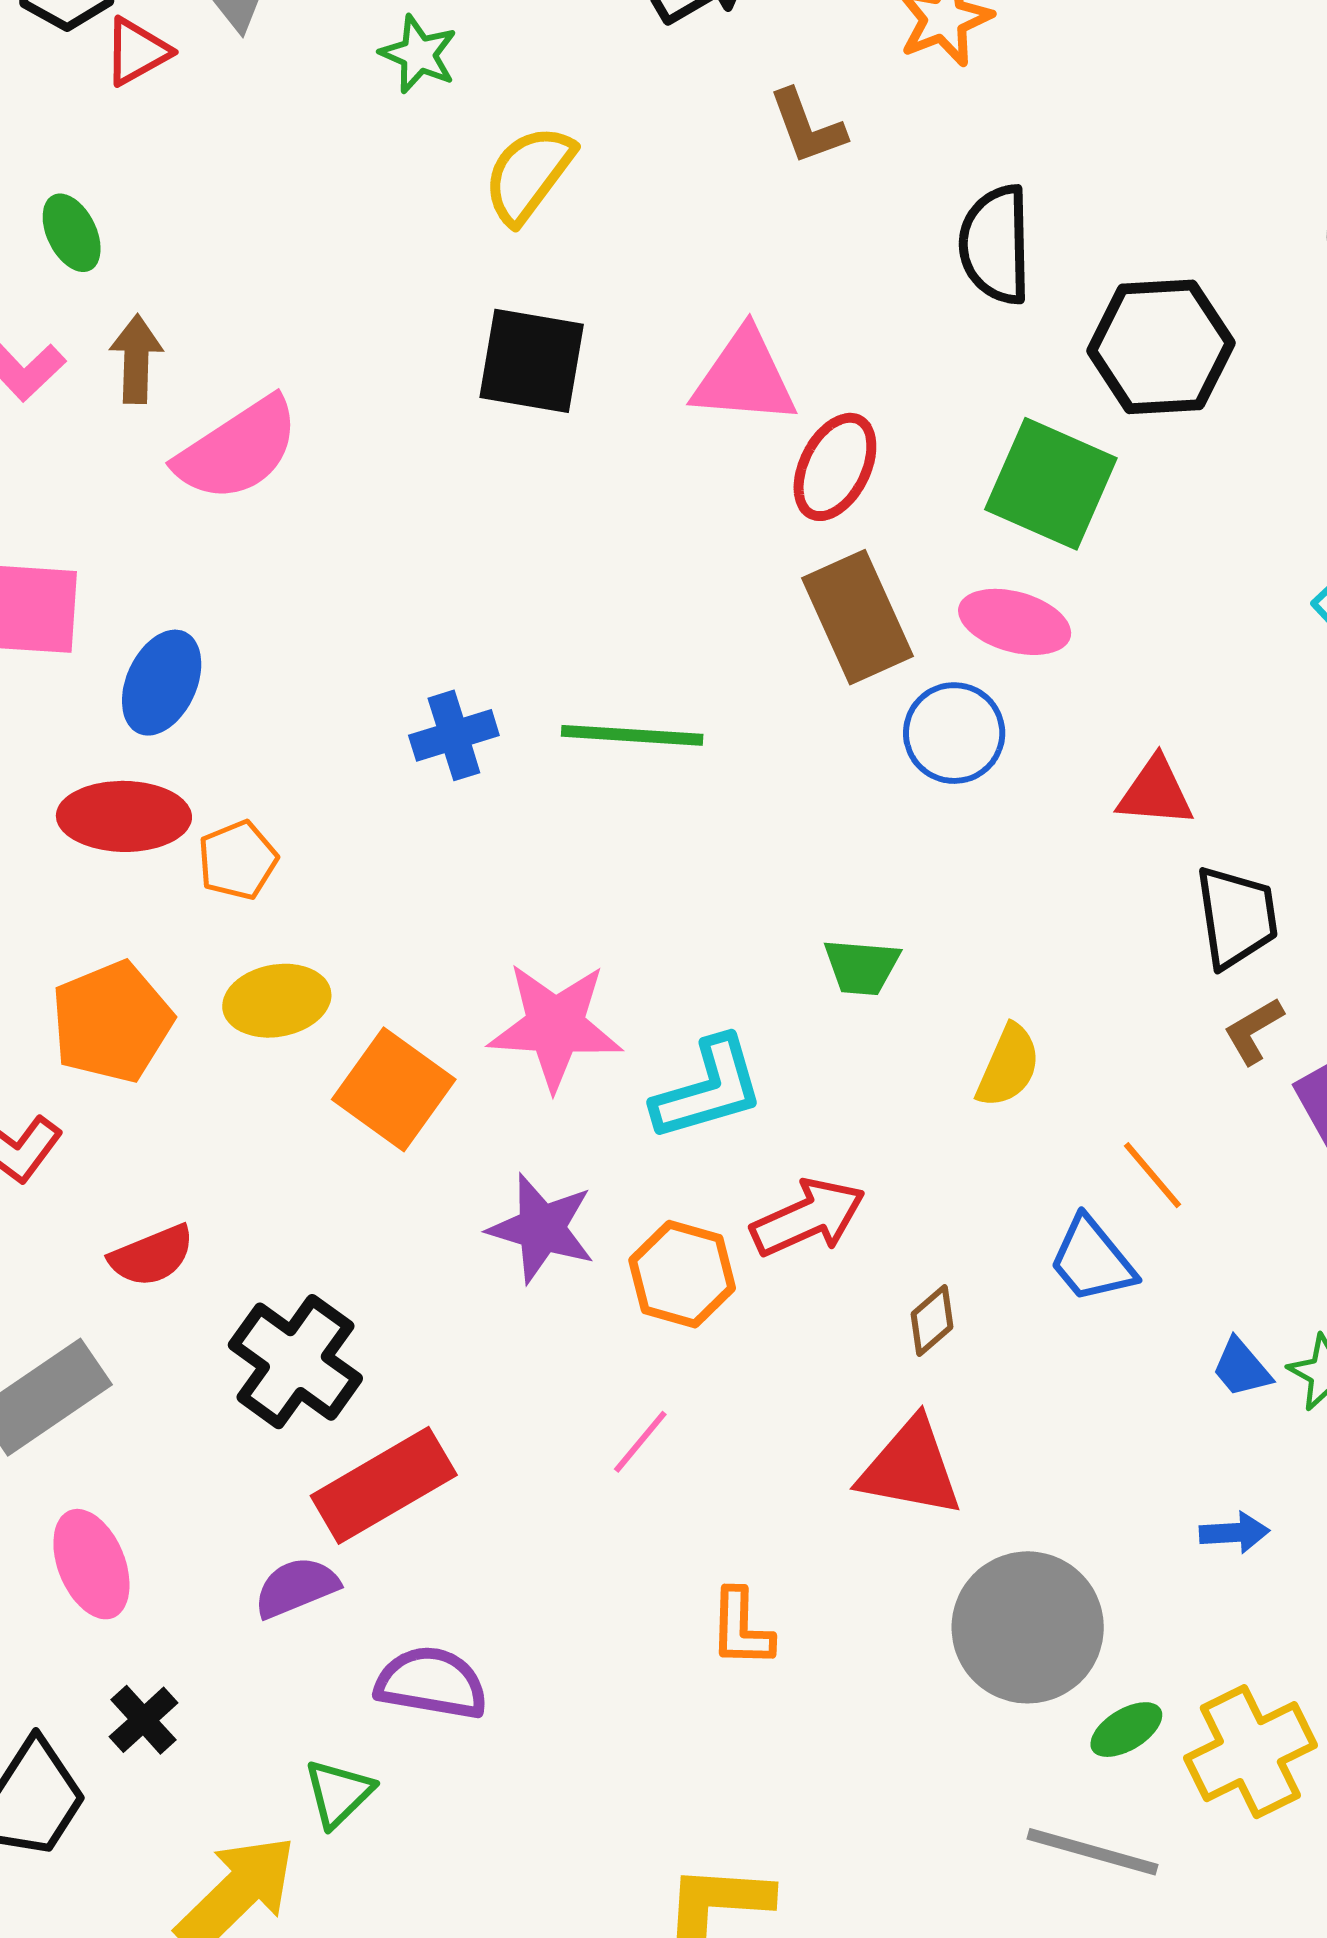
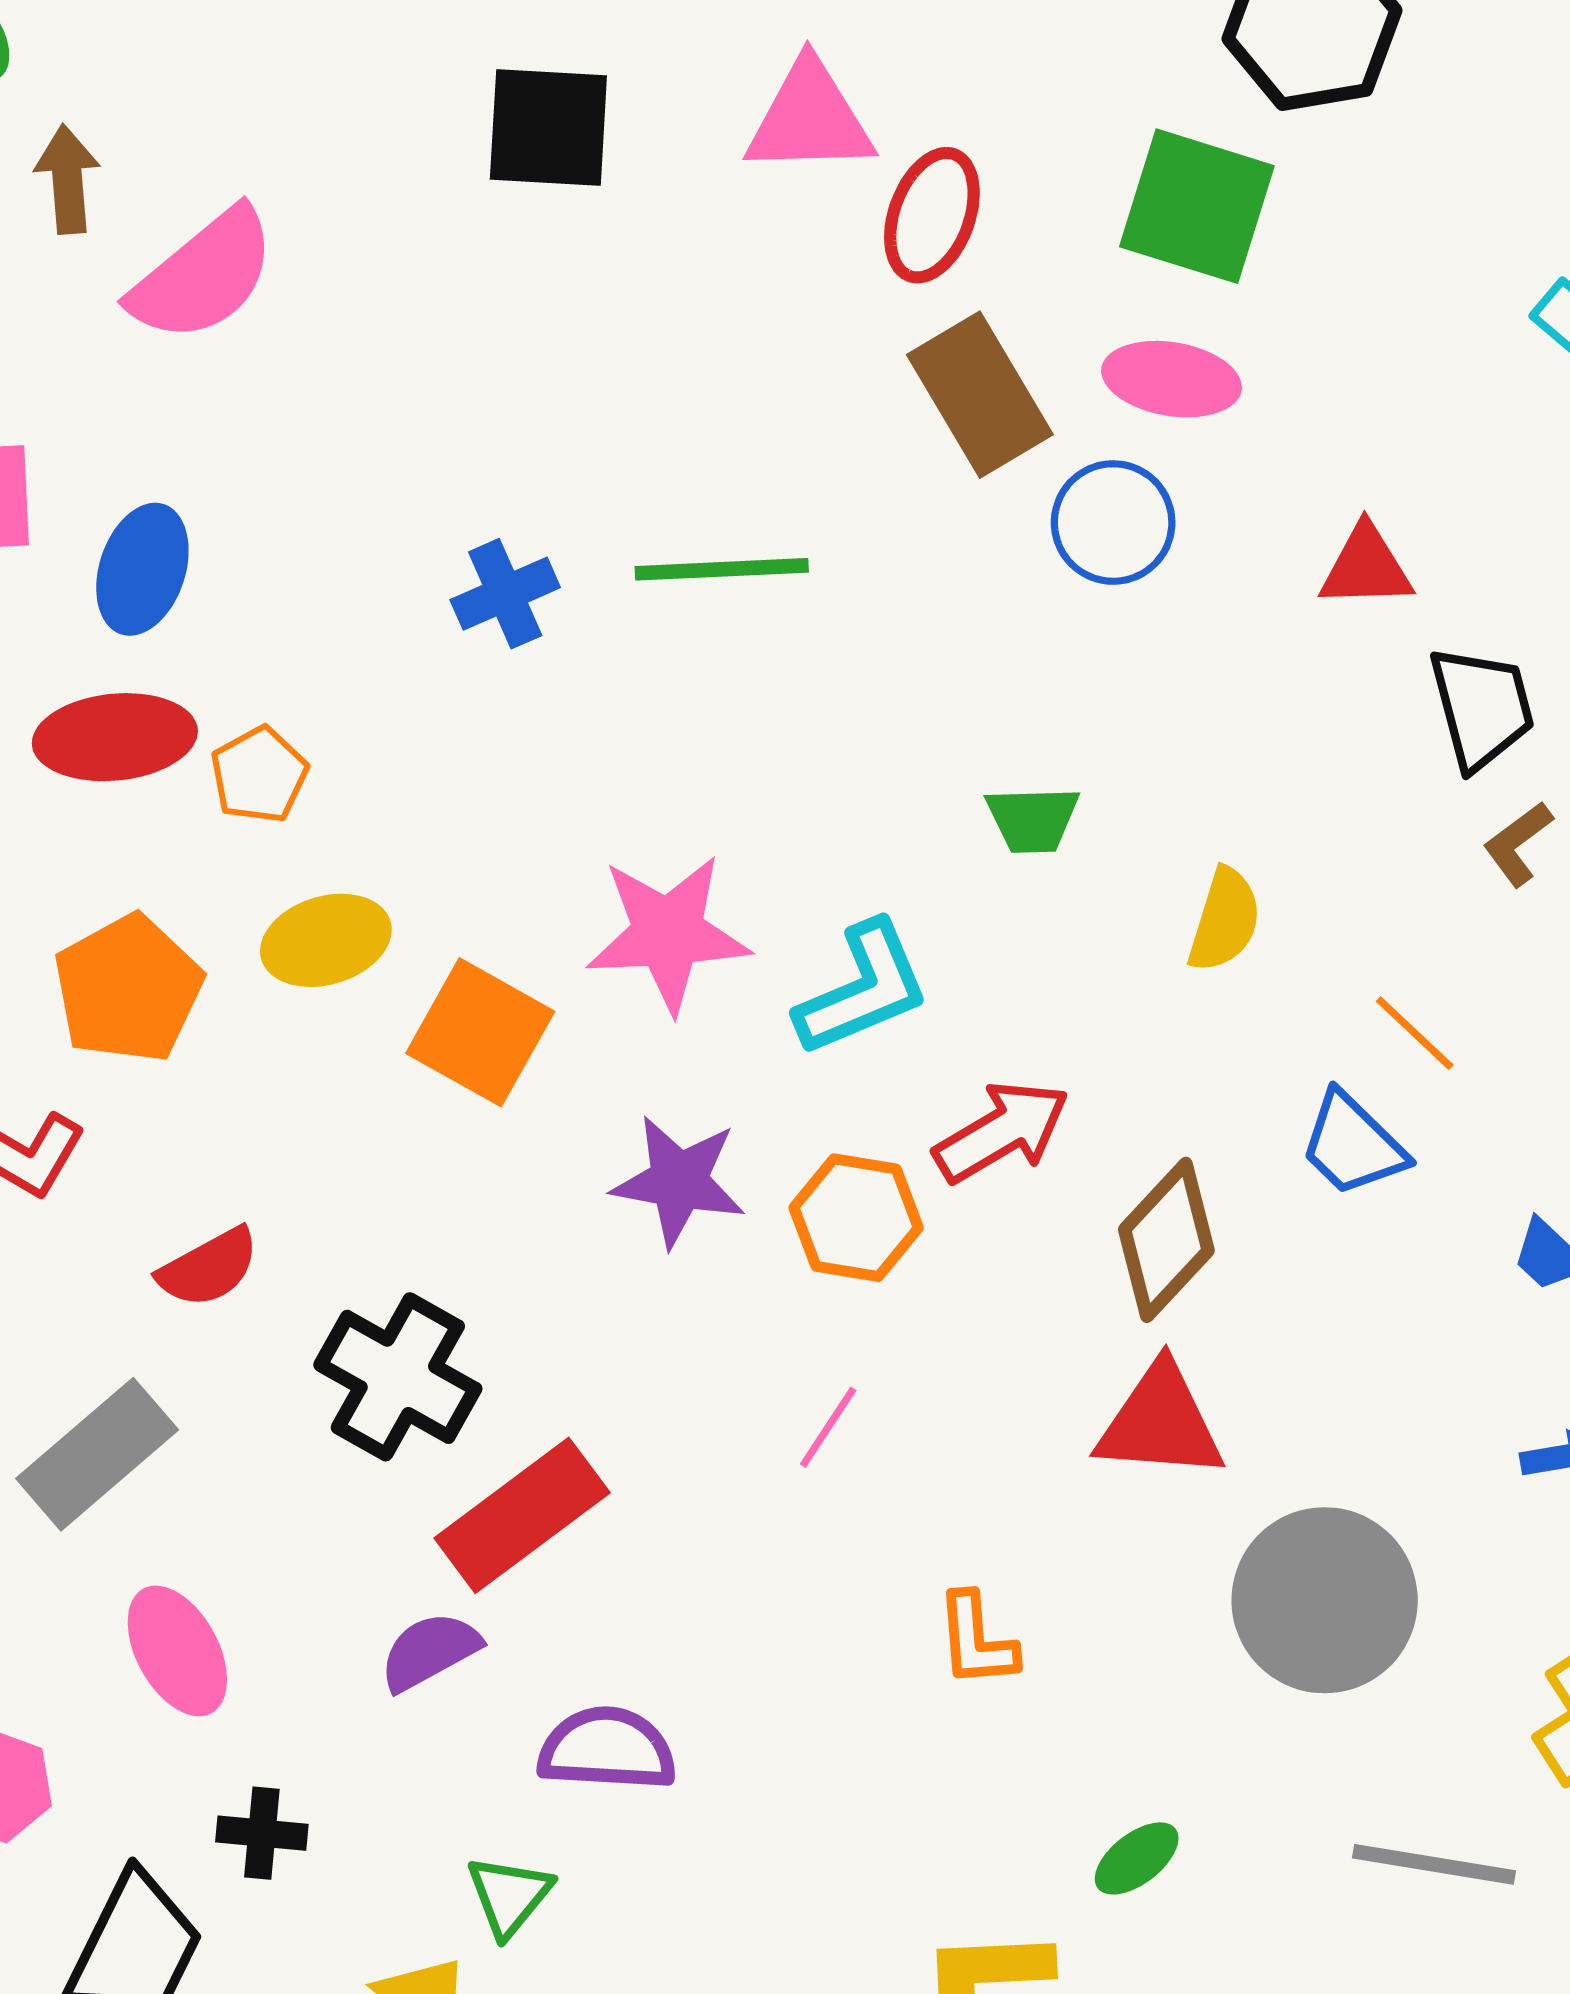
brown diamond: (932, 1320) -> (1166, 1240), size x1.8
black cross: (144, 1720) -> (262, 1833), turned -36
green ellipse: (1126, 1730) -> (1137, 1858), moved

